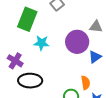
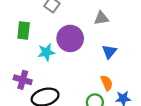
green rectangle: (27, 19) -> (24, 30), size x0.7
purple circle: (77, 42) -> (70, 38), moved

